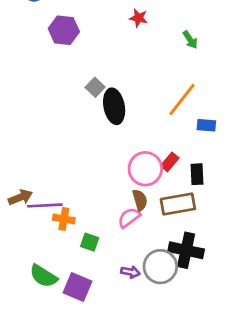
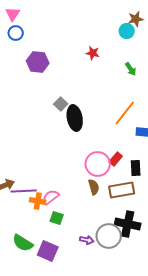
pink semicircle: (129, 218) -> (51, 197), moved

